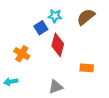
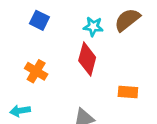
cyan star: (55, 16) -> (93, 27), moved
blue square: (41, 28) -> (39, 20), moved, turned -32

